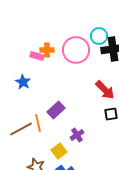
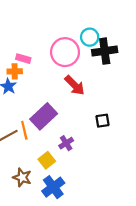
orange cross: (47, 50) -> (15, 71), moved
red arrow: (105, 90) -> (75, 85), moved
purple rectangle: (56, 110) -> (44, 116), size x1.4

